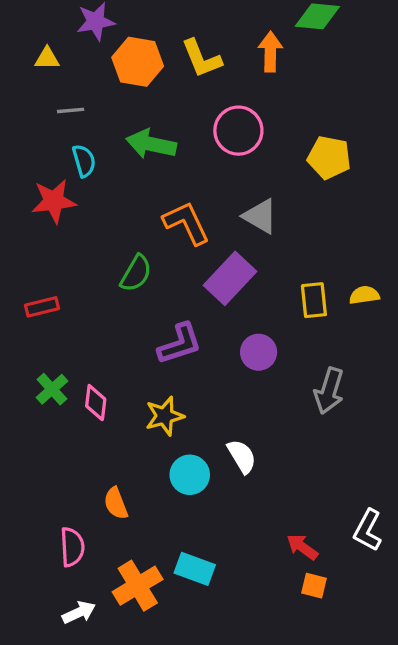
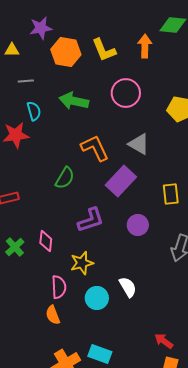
pink diamond: (96, 403) -> (46, 241), moved
pink semicircle: (72, 547) -> (59, 287), moved

